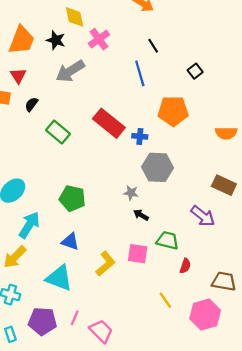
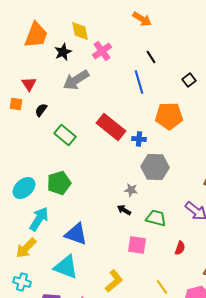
orange trapezoid: (21, 40) -> (36, 35), moved
black star: (56, 40) -> (63, 52), turned 30
green pentagon: (72, 198) -> (59, 183), moved, turned -30
black arrow: (141, 215) -> (124, 210), moved
green trapezoid: (167, 240) -> (156, 218), moved
blue triangle: (70, 242) -> (76, 234), size x1.4
yellow L-shape: (106, 264) -> (114, 281), moved
red semicircle: (185, 266) -> (180, 248), moved

